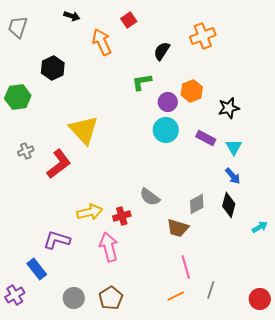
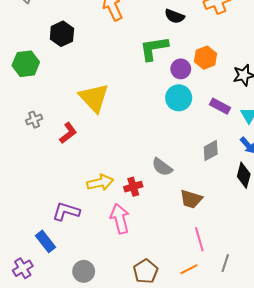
black semicircle: (162, 51) -> (175, 16), turned -102
green L-shape: (142, 82) -> (154, 48), size x1.4
red L-shape: (59, 164) -> (68, 133), size x0.7
gray diamond: (197, 204) -> (211, 151), moved
brown pentagon: (111, 298) -> (146, 271), moved

